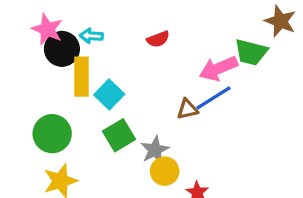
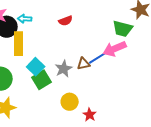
pink arrow: (218, 68) -> (115, 49), moved
cyan square: (109, 95) -> (36, 67), moved
gray star: (155, 150) -> (64, 69), moved

